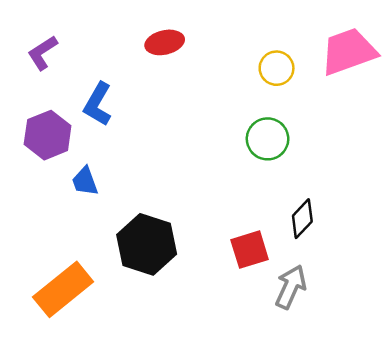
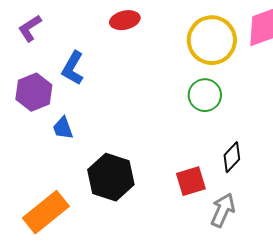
yellow circle: (277, 68) -> (212, 40), size x1.8

